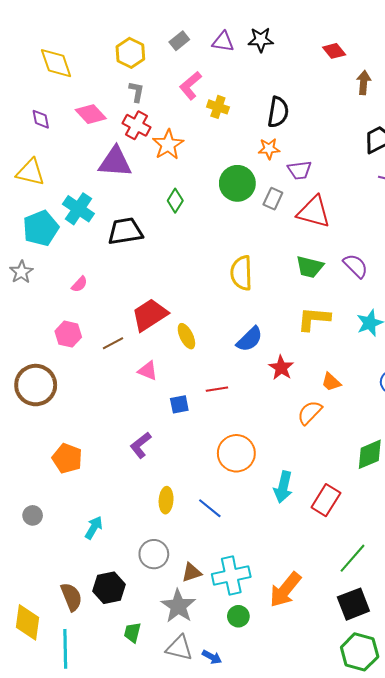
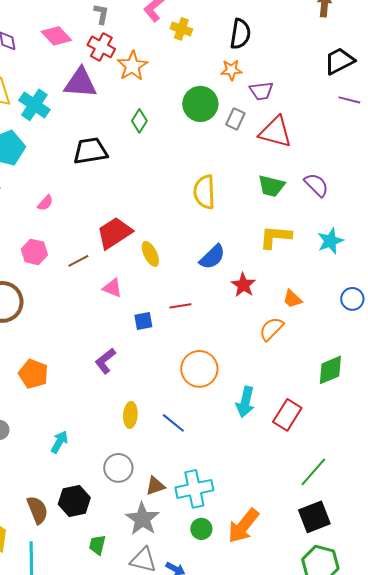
cyan cross: (78, 209) -> (34, 105), moved
orange arrow: (285, 590) -> (243, 526), moved

